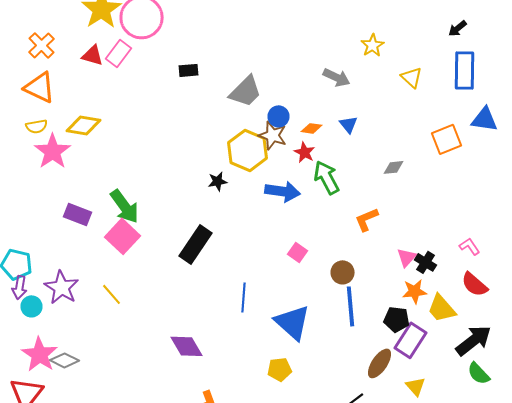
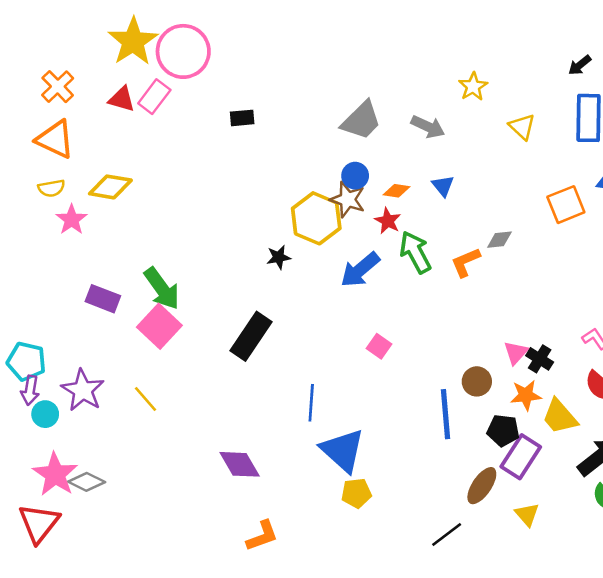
gray trapezoid: (246, 91) -> (361, 120), moved
pink star: (52, 151) -> (72, 220), size x0.7
blue arrow: (282, 191) -> (360, 270), turned 132
orange L-shape: (366, 219) -> (466, 262), moved
brown circle: (342, 272) -> (477, 381), moved
blue triangle: (292, 322) -> (343, 450), moved

